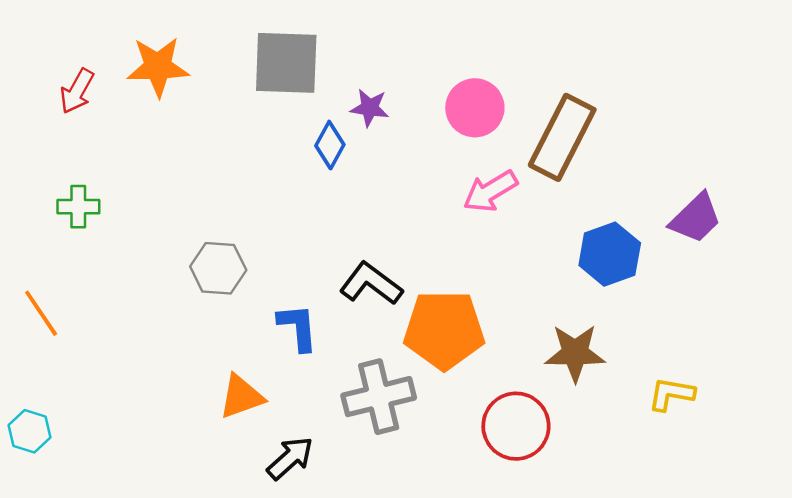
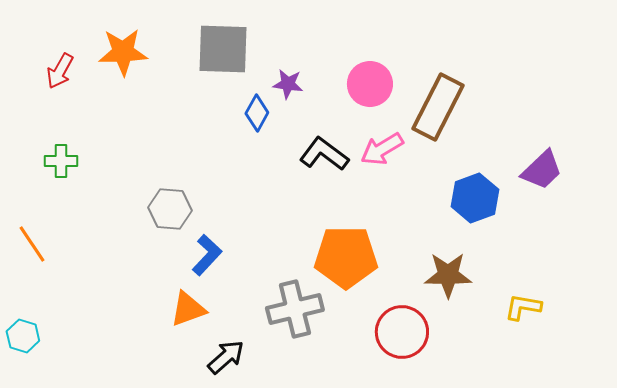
black L-shape: (371, 284) -> (324, 154), moved
blue L-shape: (298, 327) -> (207, 255), moved, turned 48

